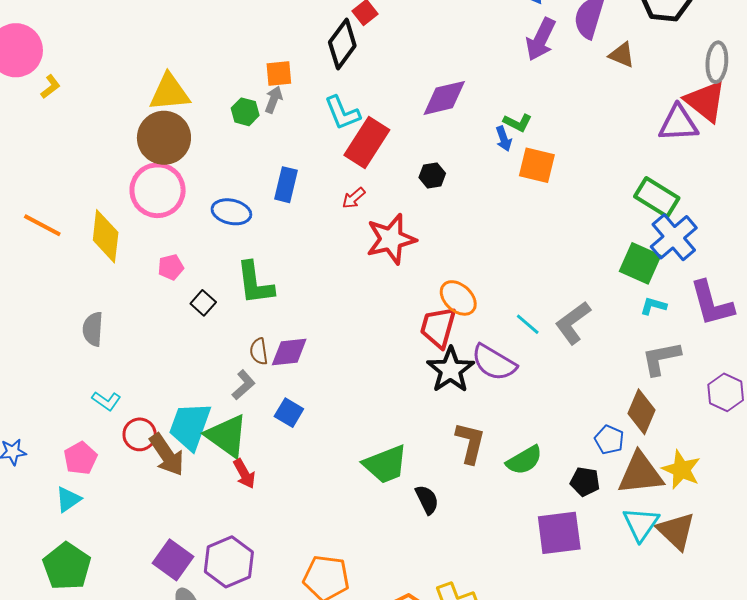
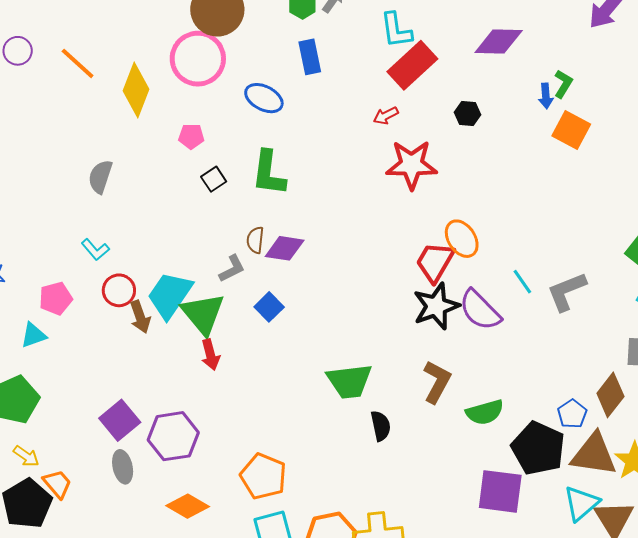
green L-shape: (518, 123) -> (563, 84), turned -100
blue rectangle: (286, 185) -> (310, 57), moved, turned -40
brown arrow: (167, 455) -> (140, 317), size x0.7
black pentagon: (585, 482) -> (538, 448), size x1.8

